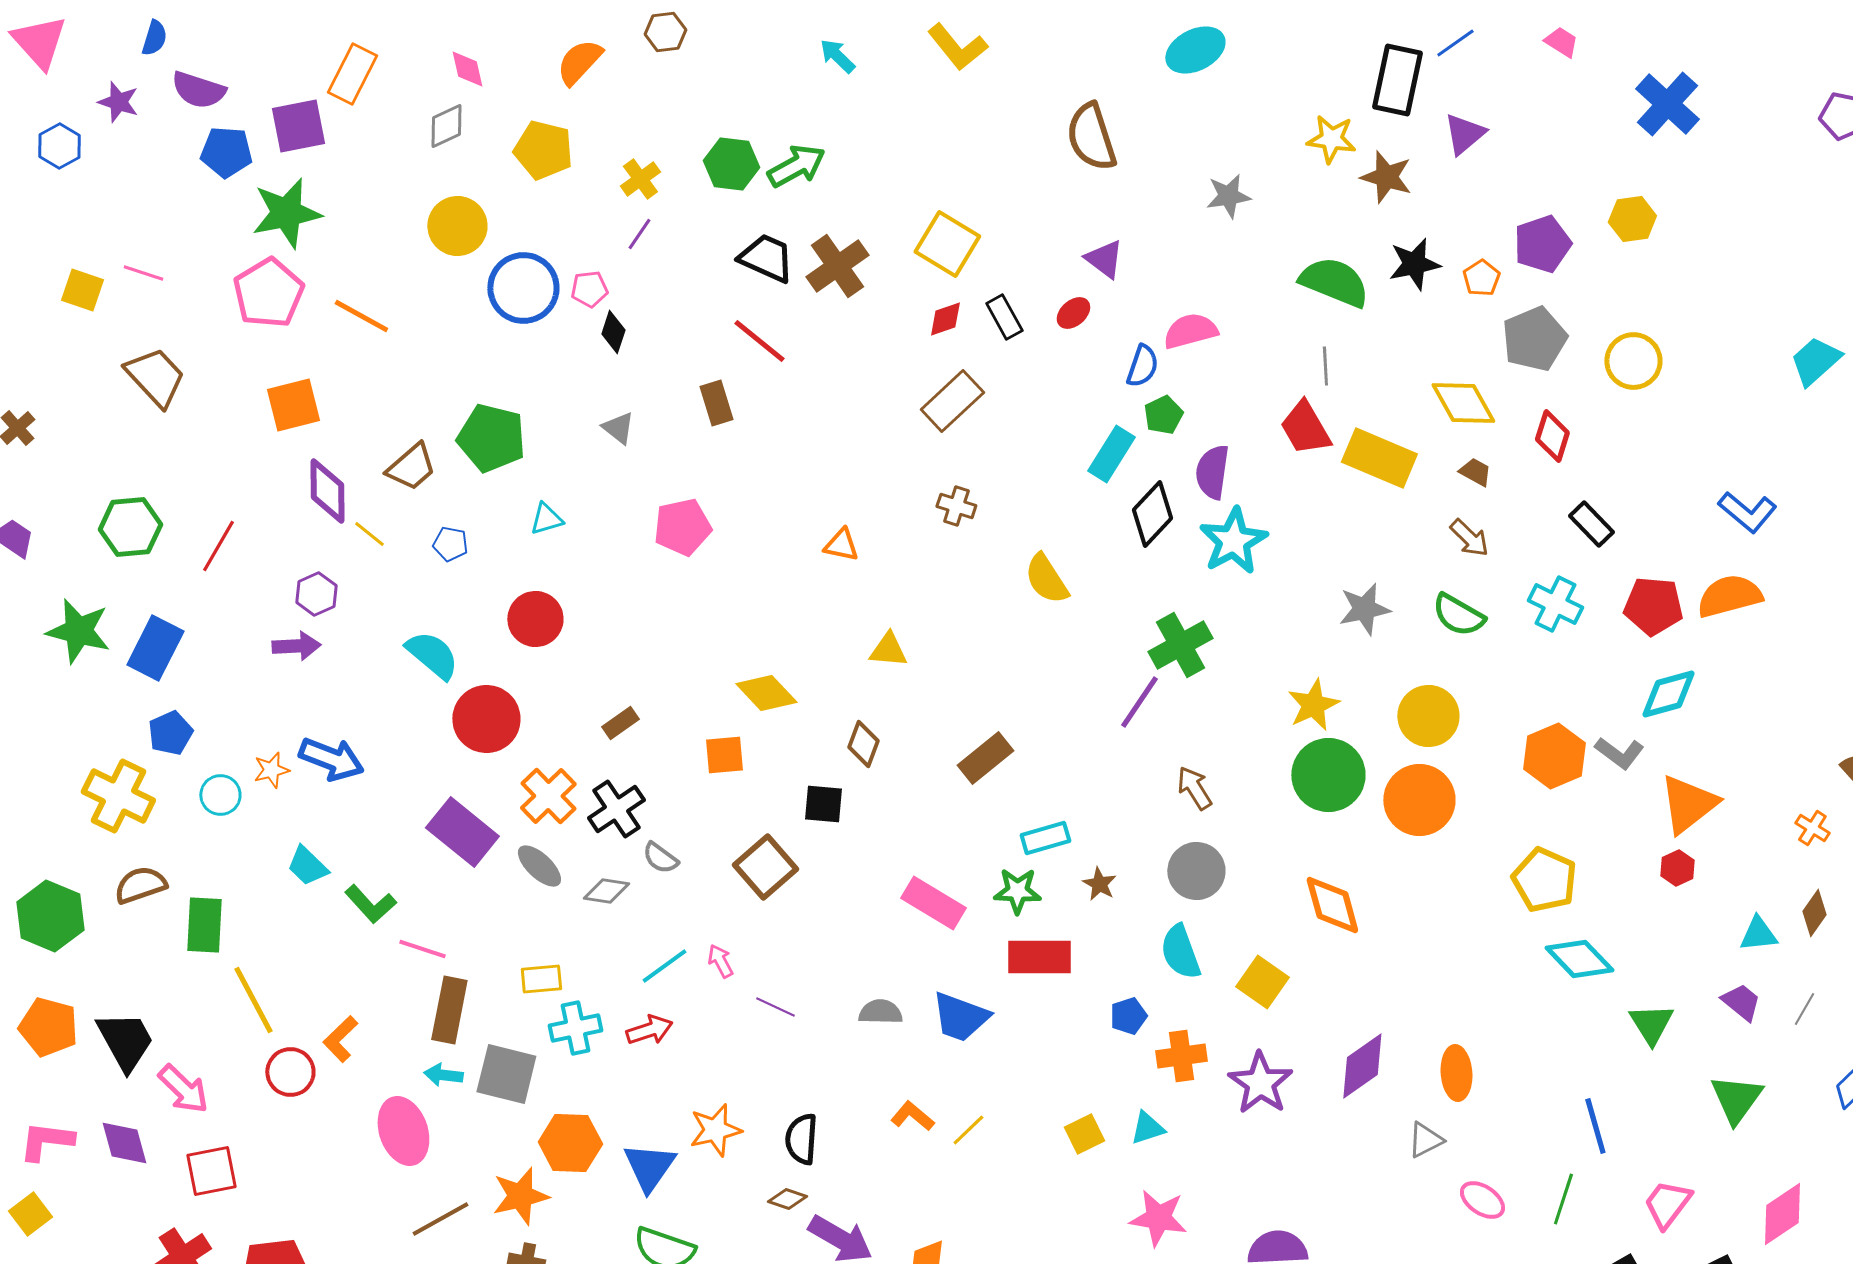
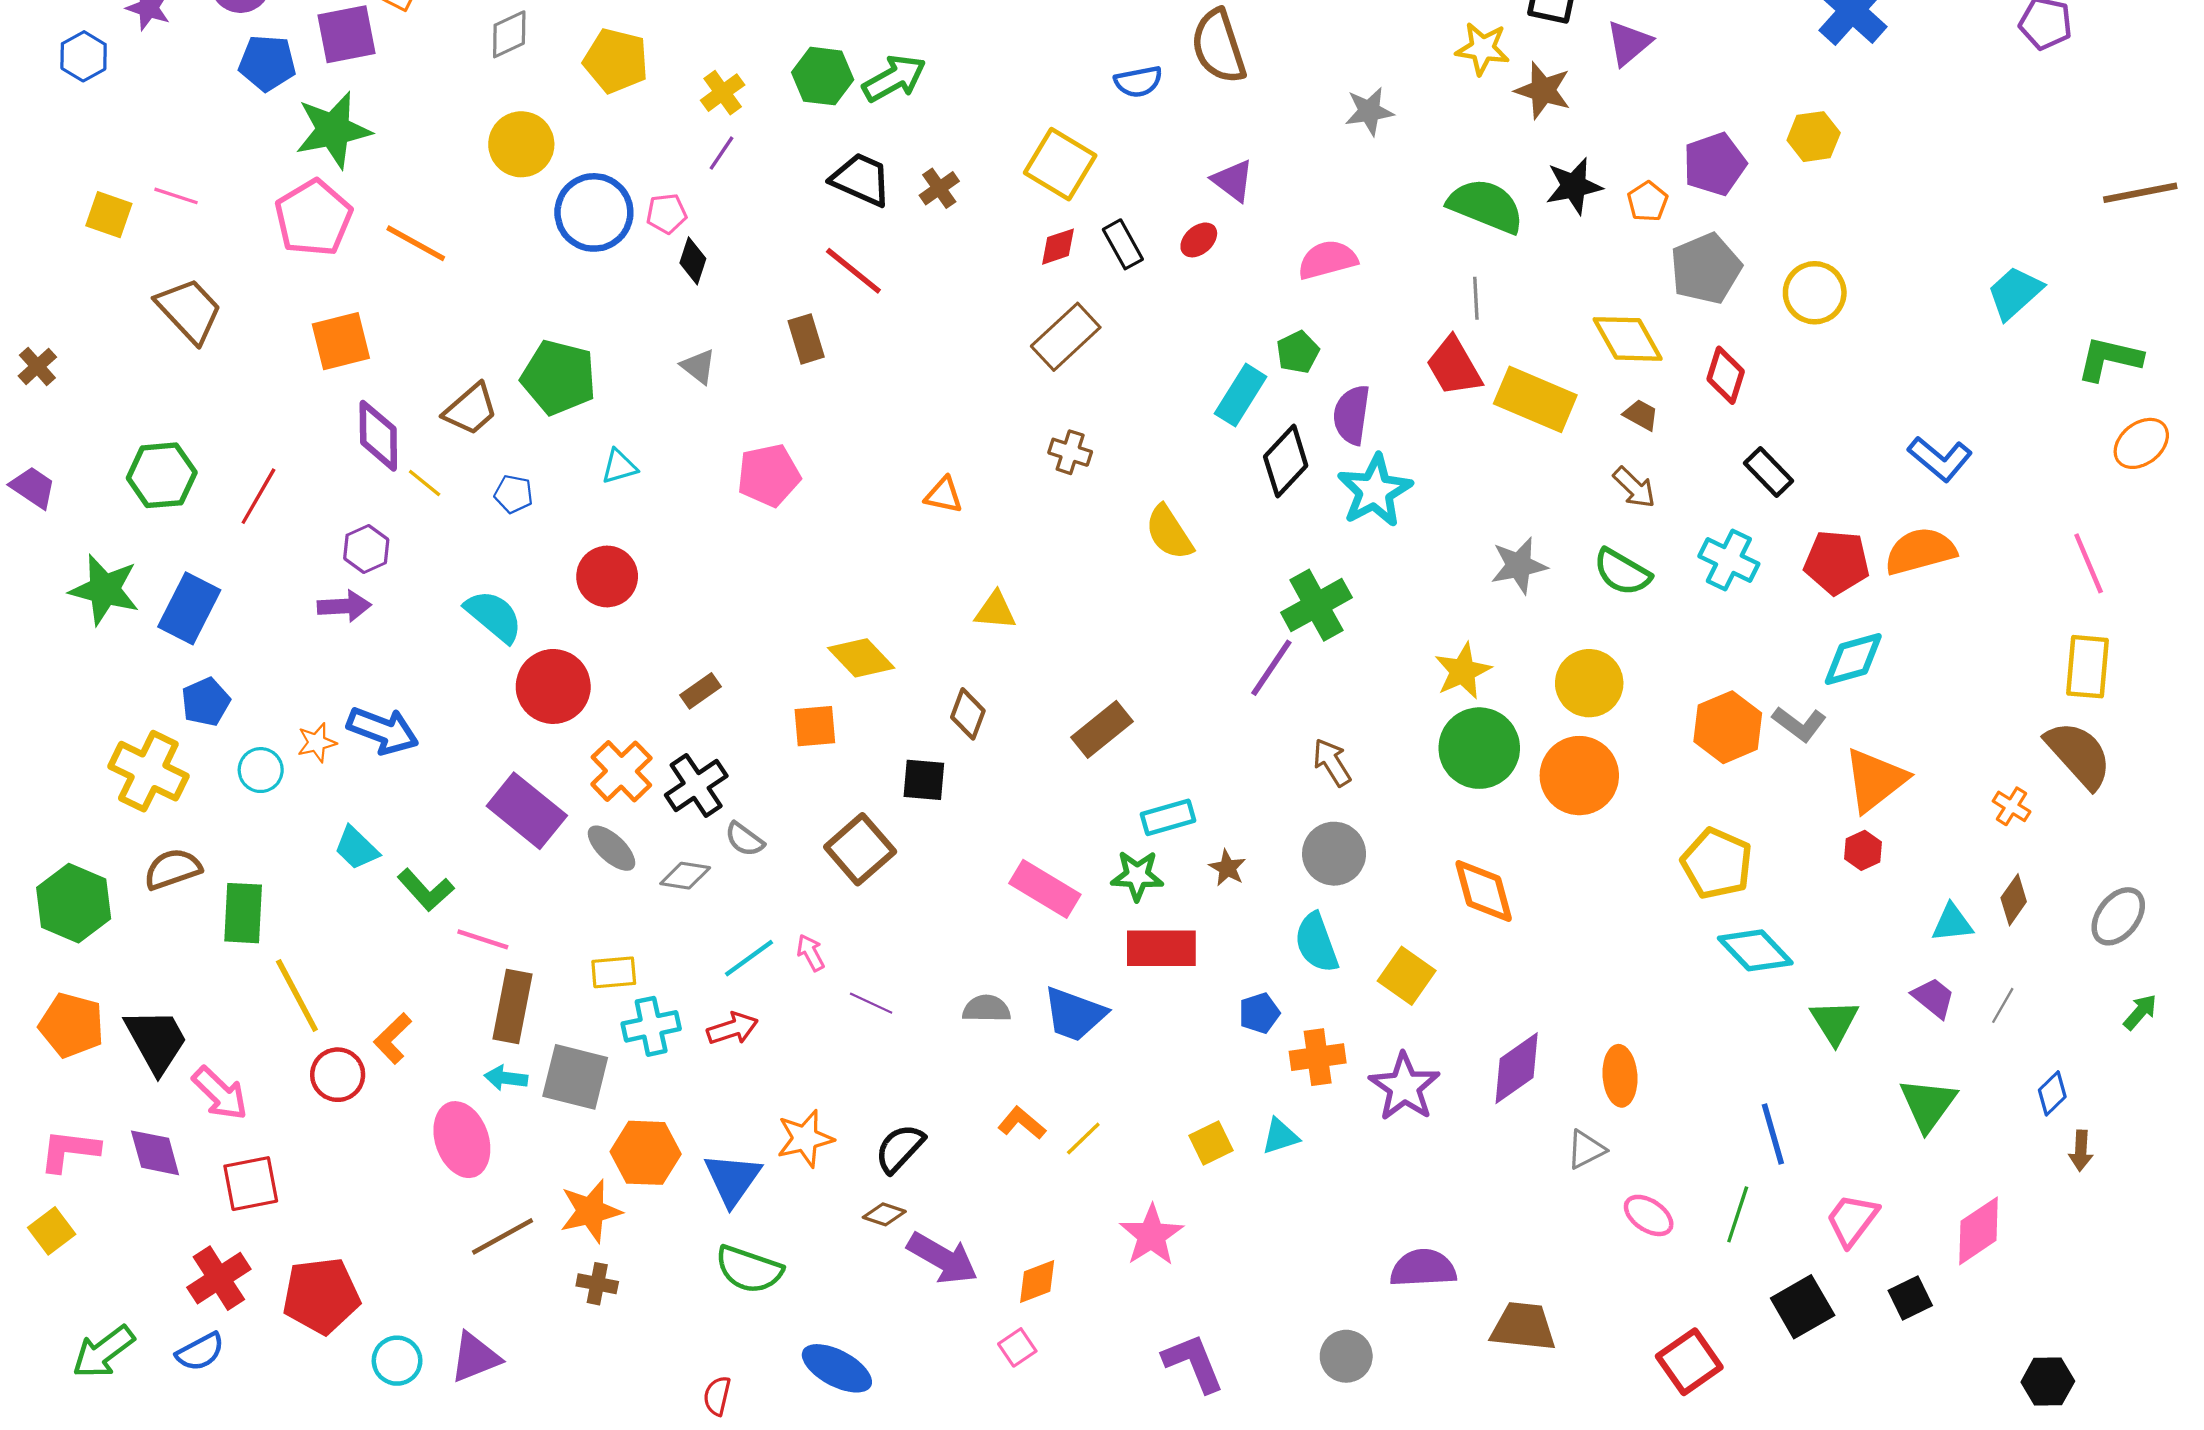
brown cross: (837, 266) -> (939, 188), size x0.6
blue semicircle: (1142, 366) -> (1138, 82), moved, turned 60
black semicircle: (801, 1139) -> (900, 1148), turned 39
pink star: (1158, 1218) -> (1151, 1235), moved, turned 30

